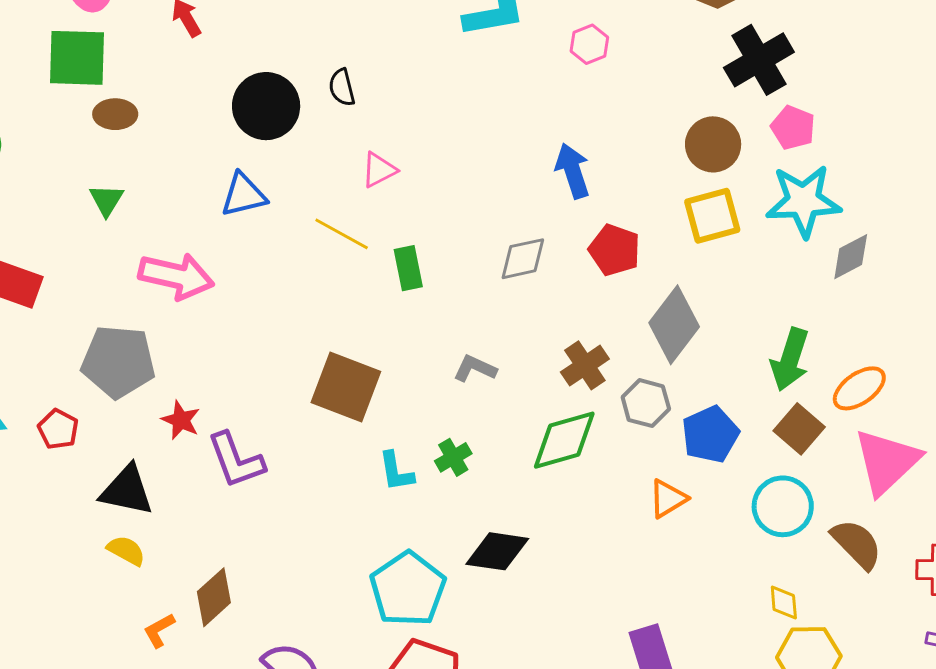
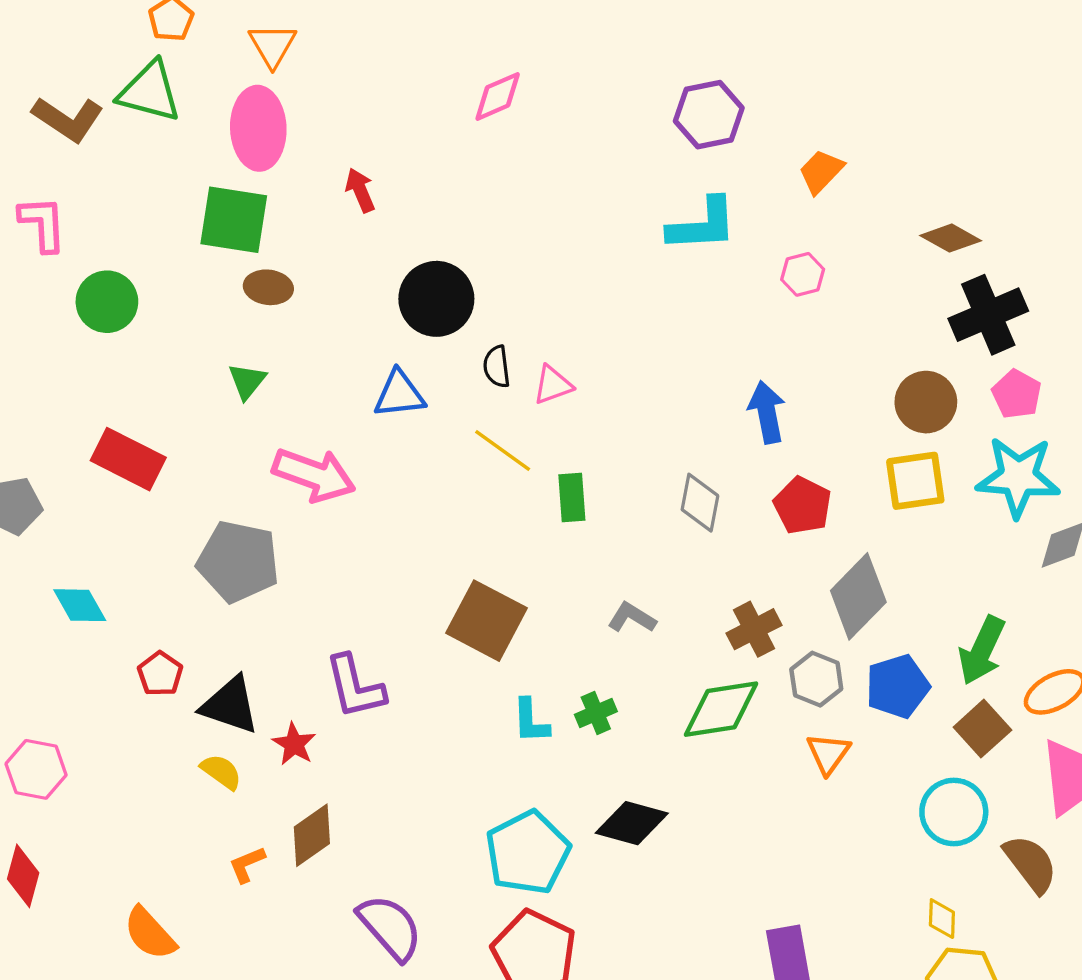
black semicircle: (342, 87) -> (497, 367), moved
gray diamond: (523, 259) -> (700, 503), turned -74
red star: (181, 420) -> (294, 744), moved
red pentagon: (58, 429) -> (160, 674), moved
blue pentagon: (710, 434) -> (897, 686), moved
orange triangle: (668, 499) -> (828, 753), moved, turned -30

